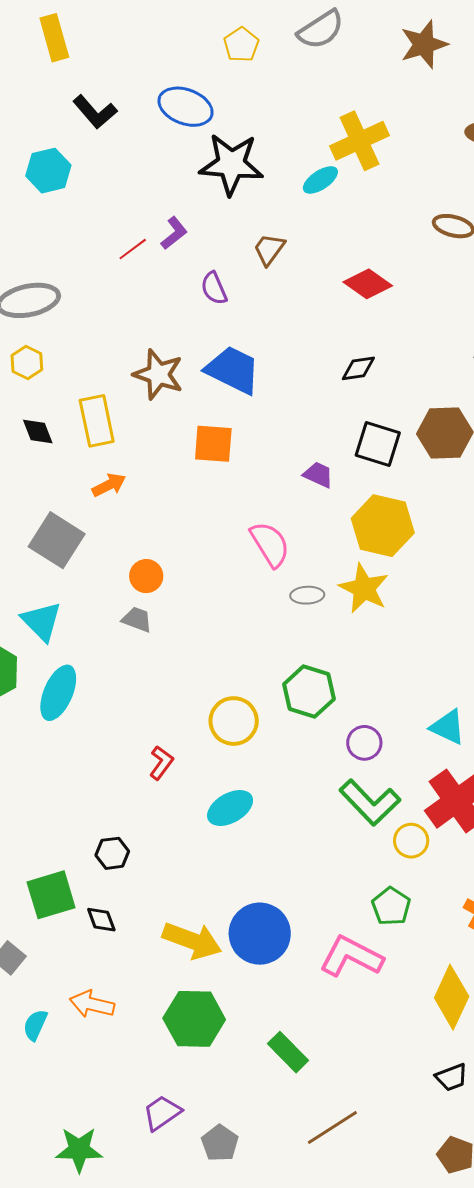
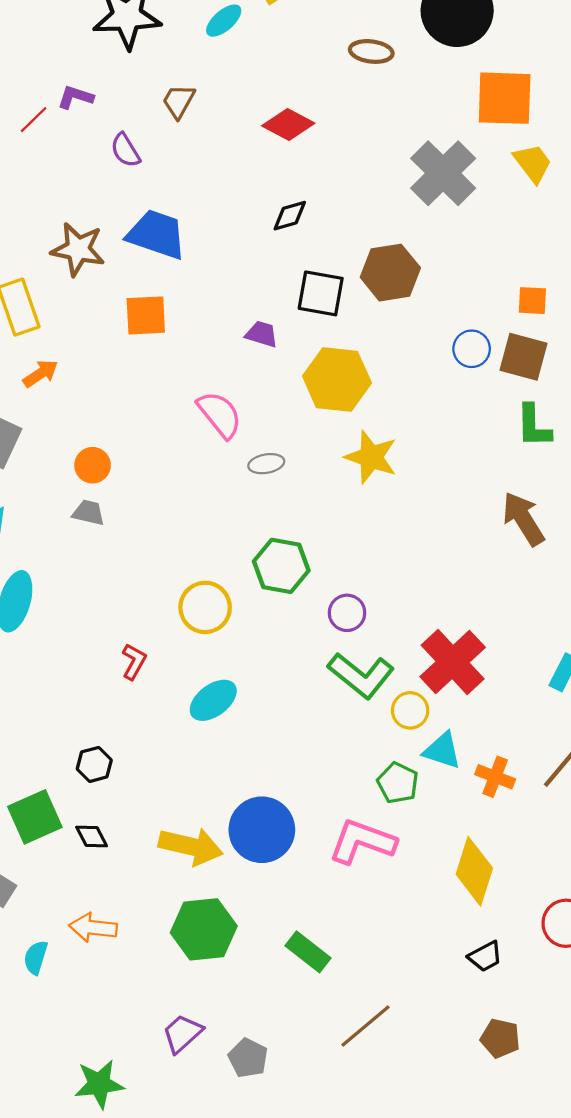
purple L-shape: (174, 233) -> (75, 97), turned -116
yellow star: (364, 588) -> (371, 457), moved
cyan triangle: (448, 727) -> (442, 751), moved

